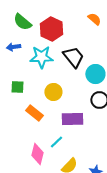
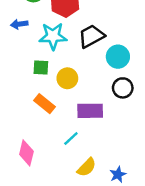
black trapezoid: (73, 57) -> (91, 36), turned -80
green square: (17, 87) -> (41, 67), moved
pink diamond: (37, 154) -> (26, 153), moved

